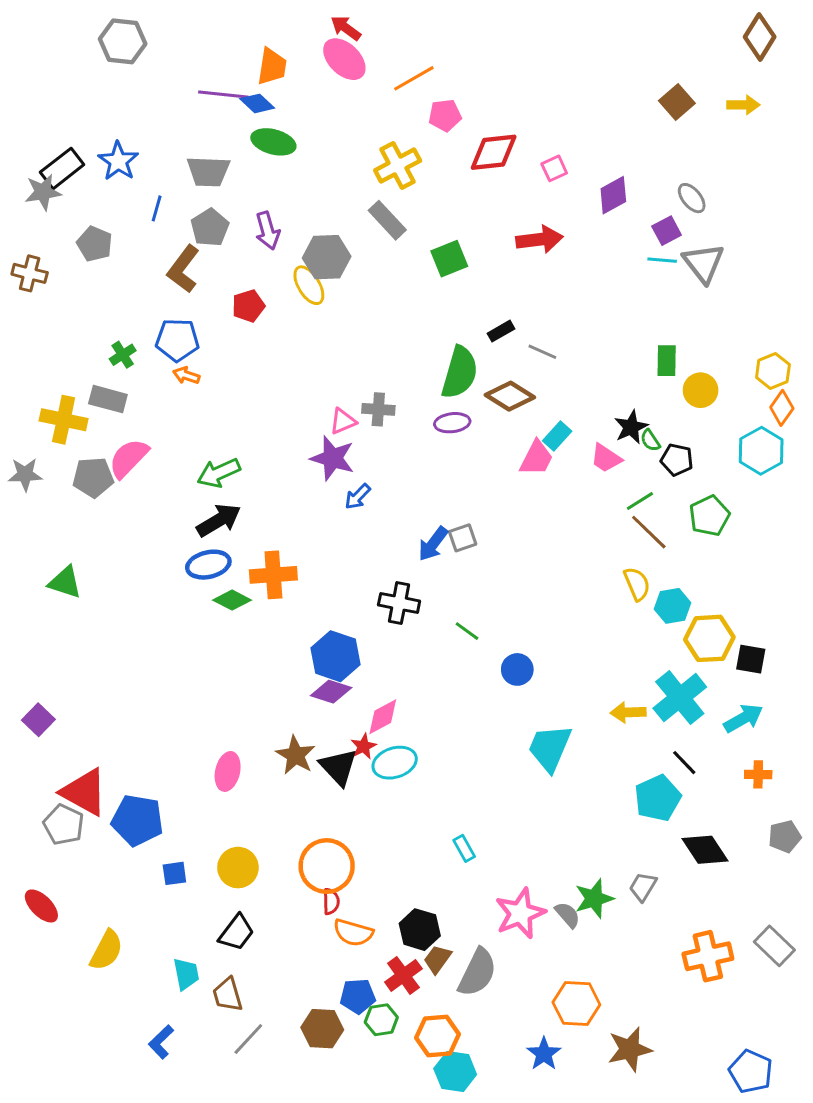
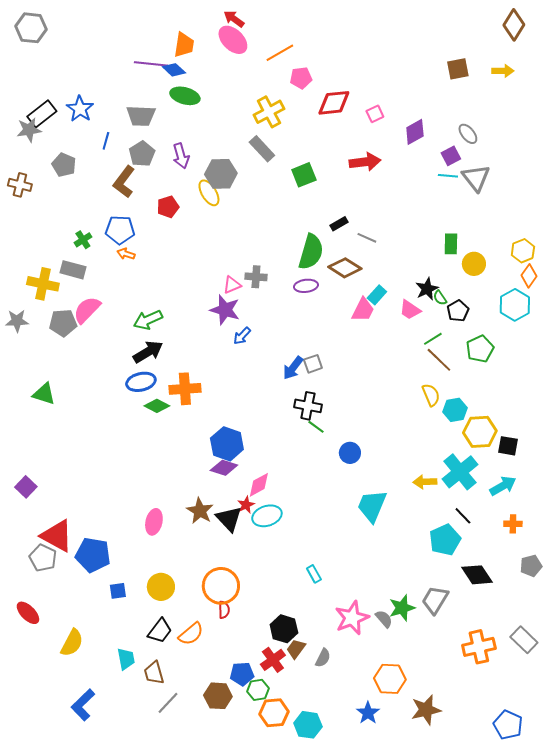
gray hexagon: (123, 41) -> (31, 28), moved
brown square: (677, 102) -> (458, 69), turned 30
black pentagon: (677, 460) -> (458, 311), turned 30
black cross: (399, 603) -> (308, 406), moved
gray trapezoid: (643, 887) -> (435, 600), size x1.4
orange semicircle: (353, 933) -> (191, 634), moved, turned -56
gray semicircle: (477, 972) -> (323, 658), size x0.6
orange hexagon: (437, 1036) -> (274, 713), moved
blue L-shape: (161, 1042) -> (83, 705), moved, size x1.4

